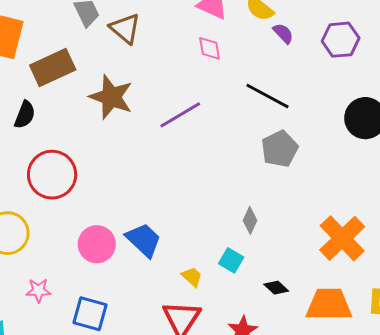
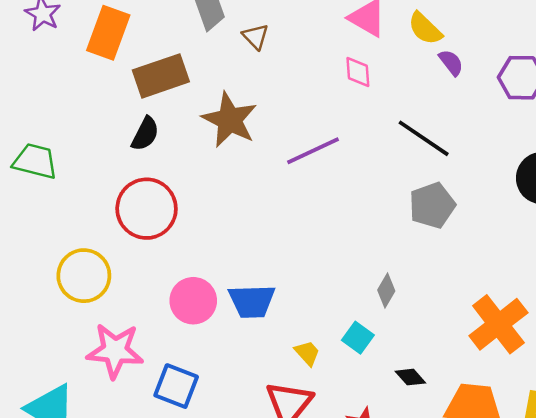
brown triangle: (125, 28) -> (256, 37), size x0.7
black semicircle: (25, 115) -> (145, 134), moved
blue trapezoid: (144, 240) -> (252, 301), turned 129
pink star: (38, 290) -> (115, 351), size x1.8

